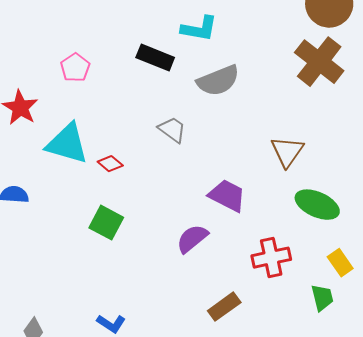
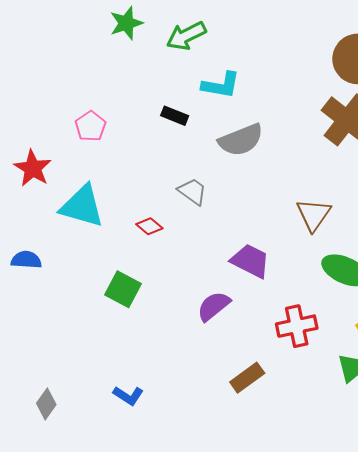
black rectangle: (155, 58) -> (175, 116), size x0.7
red diamond: (110, 164) -> (149, 226), moved

